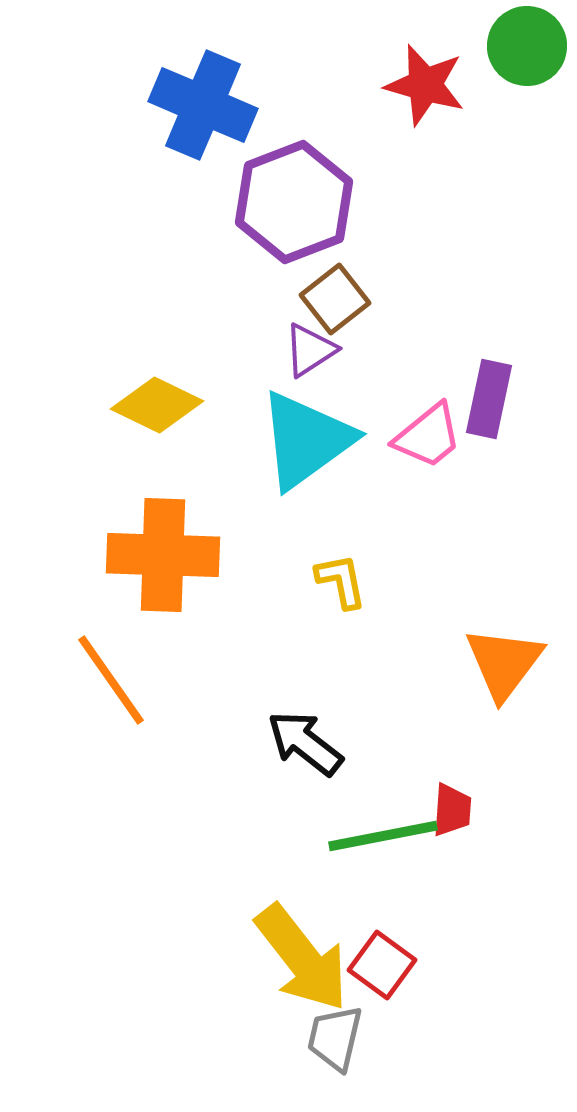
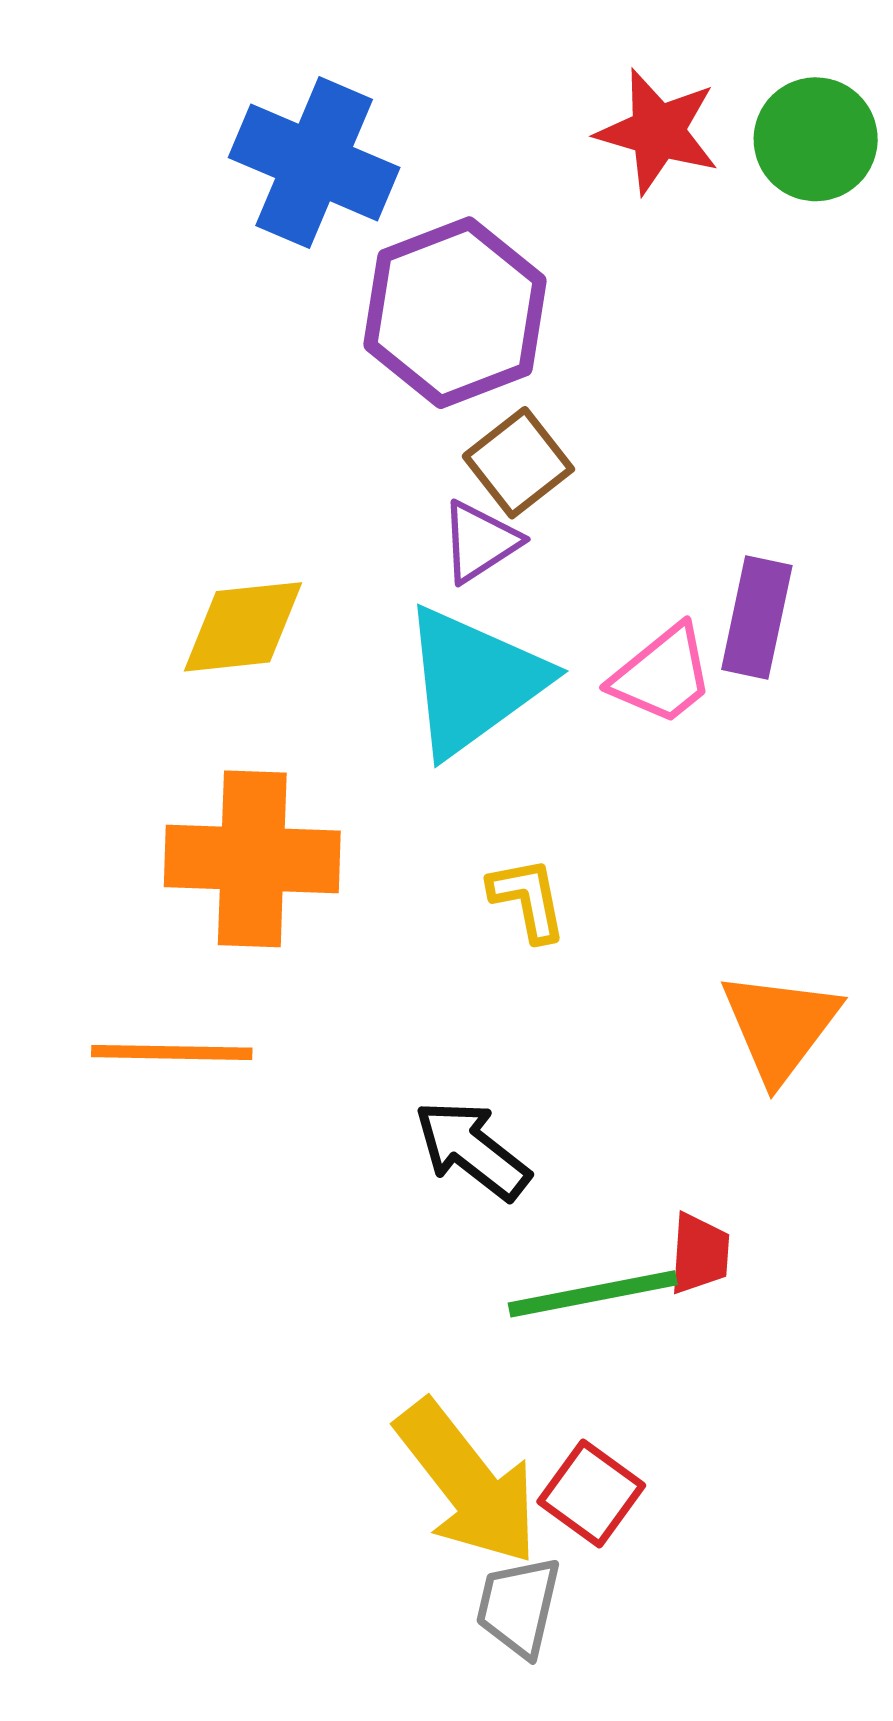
green circle: (527, 46) -> (816, 139), moved
yellow diamond: (157, 405) -> (243, 627), turned -32
orange line: (111, 680) -> (172, 1052), turned -54

